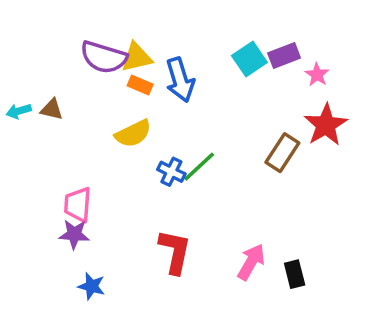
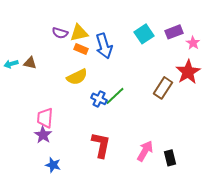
purple rectangle: (284, 56) -> (174, 32), moved
purple semicircle: (104, 57) -> (60, 33), size x0.6
pink star: (317, 75) -> (193, 43), moved
purple star: (74, 234) -> (43, 135), turned 30

